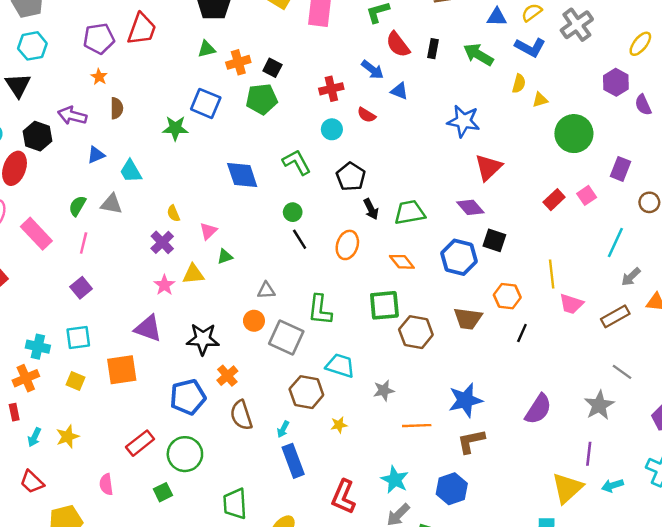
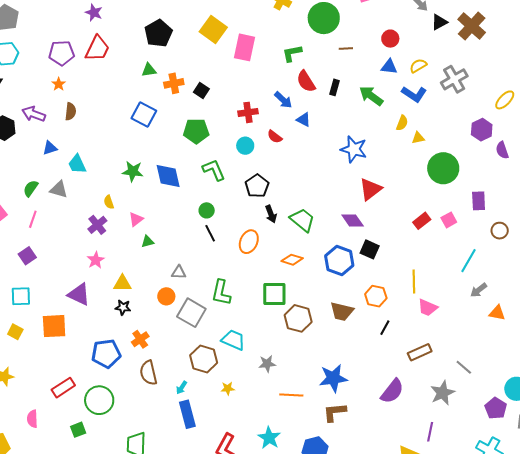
green pentagon: (262, 99) -> (196, 131), moved
green star: (175, 128) -> (133, 171), moved
purple rectangle: (620, 169) -> (479, 201), turned -30
green trapezoid: (410, 212) -> (302, 220), turned 44
orange diamond: (402, 262) -> (292, 260), turned -40
yellow triangle: (193, 274) -> (122, 283), moved
brown rectangle: (615, 316) -> (420, 352), moved
black star: (203, 339) -> (123, 307), size x0.6

